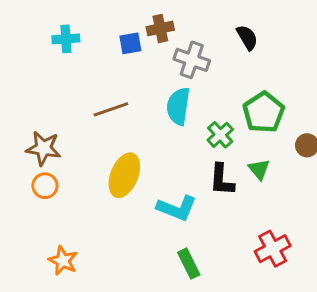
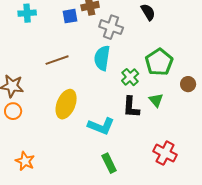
red cross: (273, 249) -> (165, 153), turned -35

